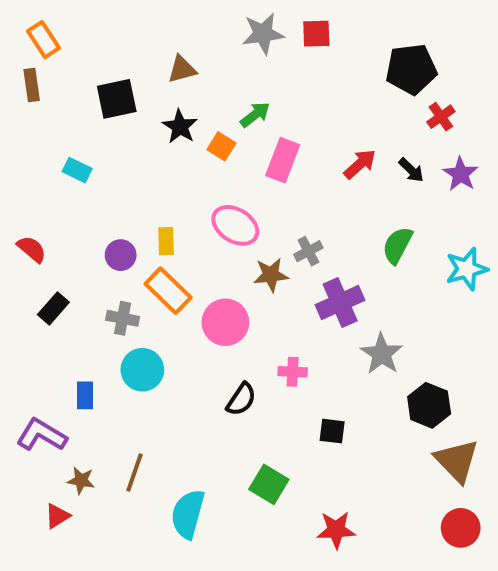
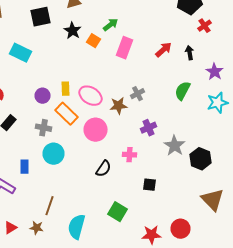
cyan rectangle: (77, 170) -> (20, 53), size x1.5
black arrow: (411, 170) -> (190, 53), turned -144
purple star: (461, 174) -> (214, 72), moved
pink ellipse: (235, 225) -> (90, 96), moved
purple cross: (340, 303) -> (148, 128), moved, size x0.7
black hexagon: (429, 405) -> (200, 159), moved
brown star: (81, 480) -> (36, 228), moved
red circle: (461, 528) -> (180, 229), moved

